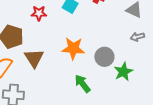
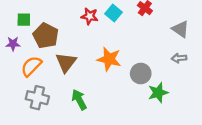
red star: (39, 13) -> (90, 16), moved
green arrow: (83, 84) -> (79, 100), moved

